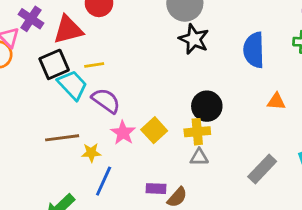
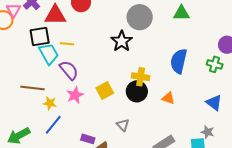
black star: (194, 39) -> (122, 41), moved
orange triangle: (276, 101) -> (168, 98), moved
yellow square: (154, 130) -> (105, 91), moved
yellow cross: (197, 132) -> (141, 77), moved
gray triangle: (199, 157) -> (123, 125), turned 32

